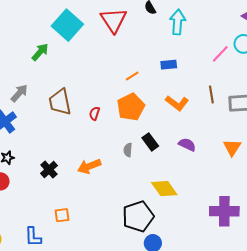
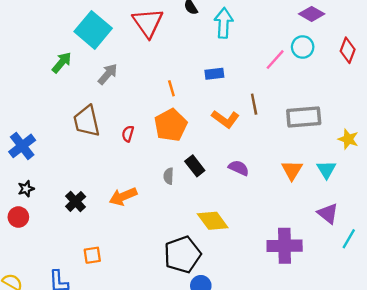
orange line: (132, 76) -> (171, 88), turned -72
gray arrow: (19, 93) -> (108, 74), moved
brown line: (211, 95) -> (254, 104), moved

